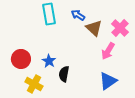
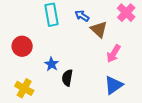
pink cross: (120, 28) -> (126, 13), moved
red circle: (21, 59) -> (22, 46), moved
yellow cross: (34, 84) -> (24, 88), moved

